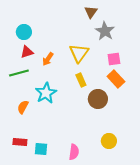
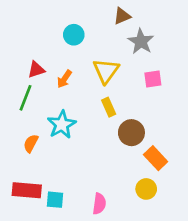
brown triangle: (91, 12) -> (122, 16), turned 32
cyan circle: (24, 32) -> (74, 35), moved
green line: (19, 73) -> (25, 98), turned -54
orange rectangle: (116, 79) -> (156, 158), moved
red rectangle: (20, 142) -> (27, 190), size x1.5

